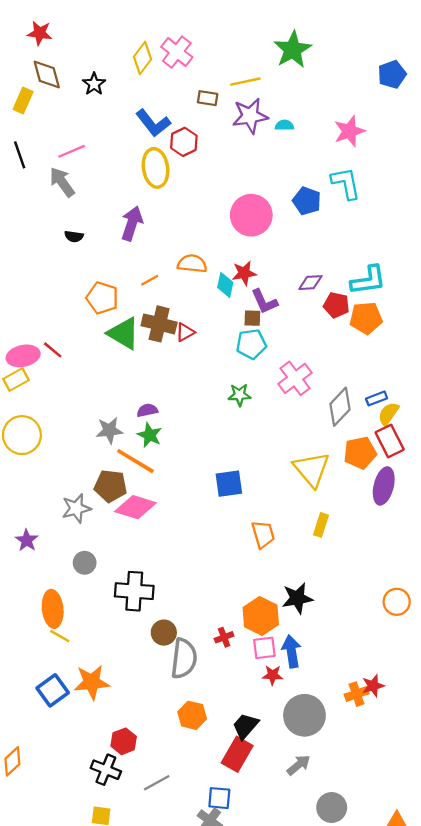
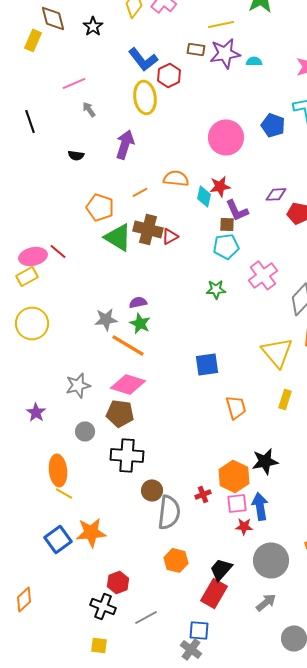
brown rectangle: (208, 98) -> (196, 49), moved
black line: (20, 155) -> (30, 121), moved
gray arrow: (62, 182) -> (89, 109), moved, size x0.6
brown pentagon: (111, 486) -> (120, 413), moved

